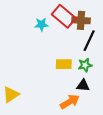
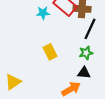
yellow rectangle: (64, 64) -> (50, 52), moved, turned 63

